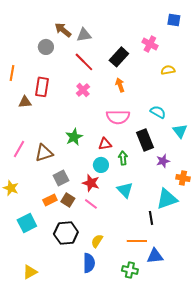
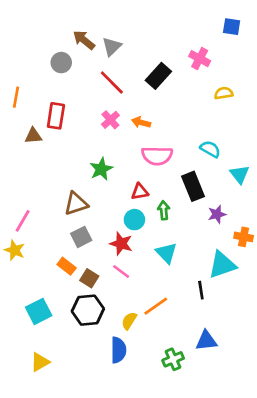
gray triangle: (84, 35) -> (112, 47), turned -35
orange arrow: (120, 85) -> (141, 122), moved, turned -56
green star: (74, 137) -> (101, 169), moved
pink line: (19, 149) -> (23, 221), moved
brown triangle: (44, 153) -> (76, 204), moved
orange rectangle: (50, 200) -> (67, 266), turned 64
brown square: (68, 200) -> (89, 278), moved
cyan square: (27, 223) -> (39, 311), moved
orange line: (137, 241) -> (156, 306), moved, turned -36
green cross: (130, 270) -> (173, 359), turned -35

